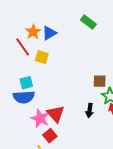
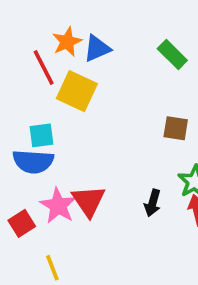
green rectangle: (88, 22) -> (172, 55), moved
yellow square: (42, 57) -> (77, 91), size x1.5
brown square: (100, 81) -> (176, 128), moved
red square: (50, 136) -> (22, 223), moved

